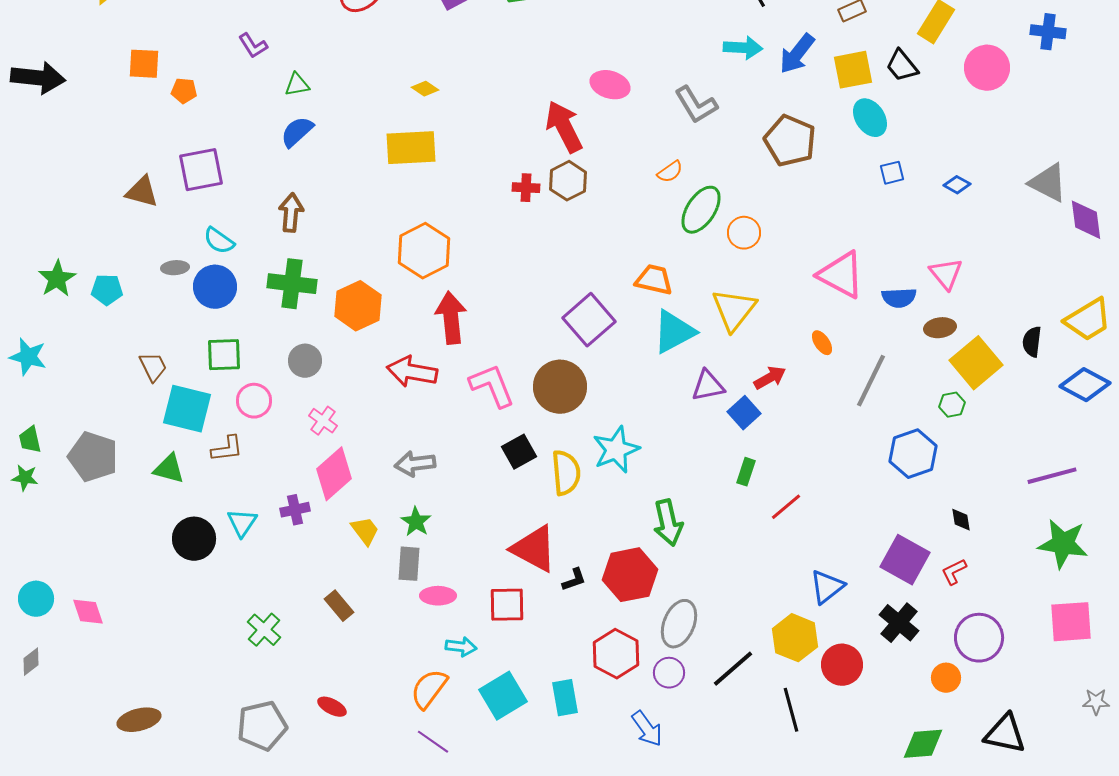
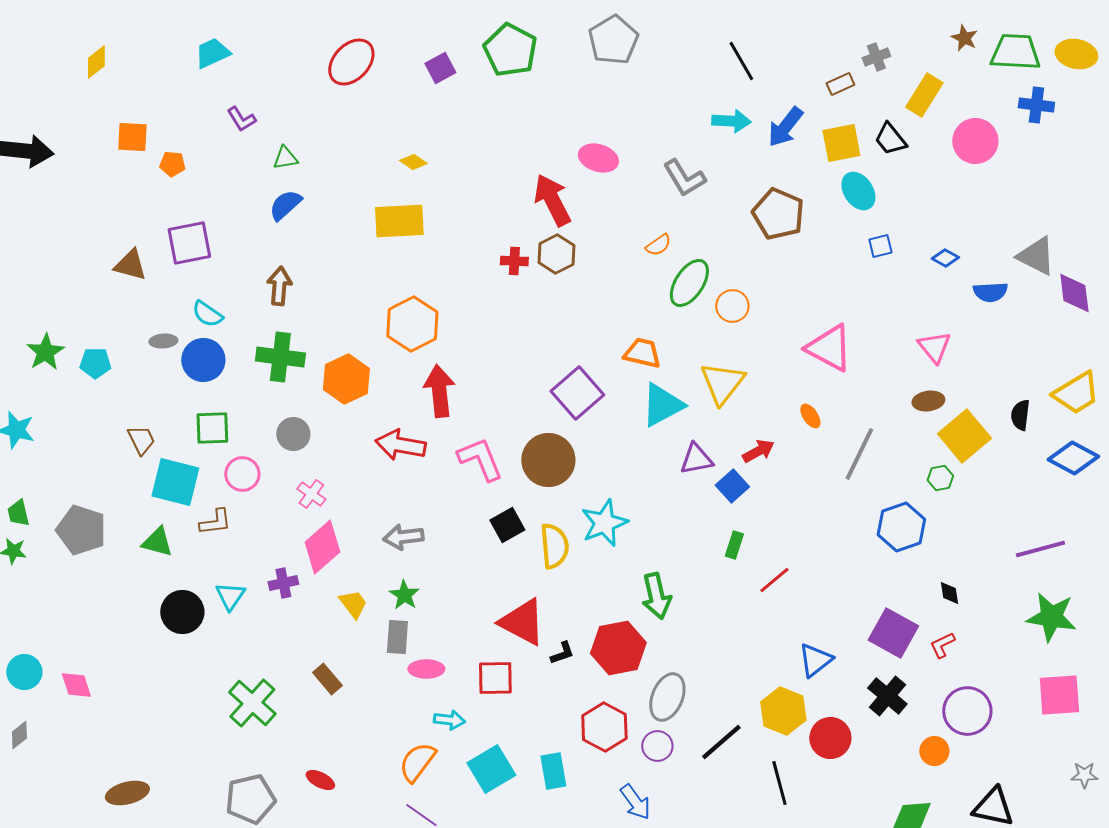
blue semicircle: (899, 298) -> (990, 292), moved
green cross: (264, 630) -> (252, 703), size x1.4

